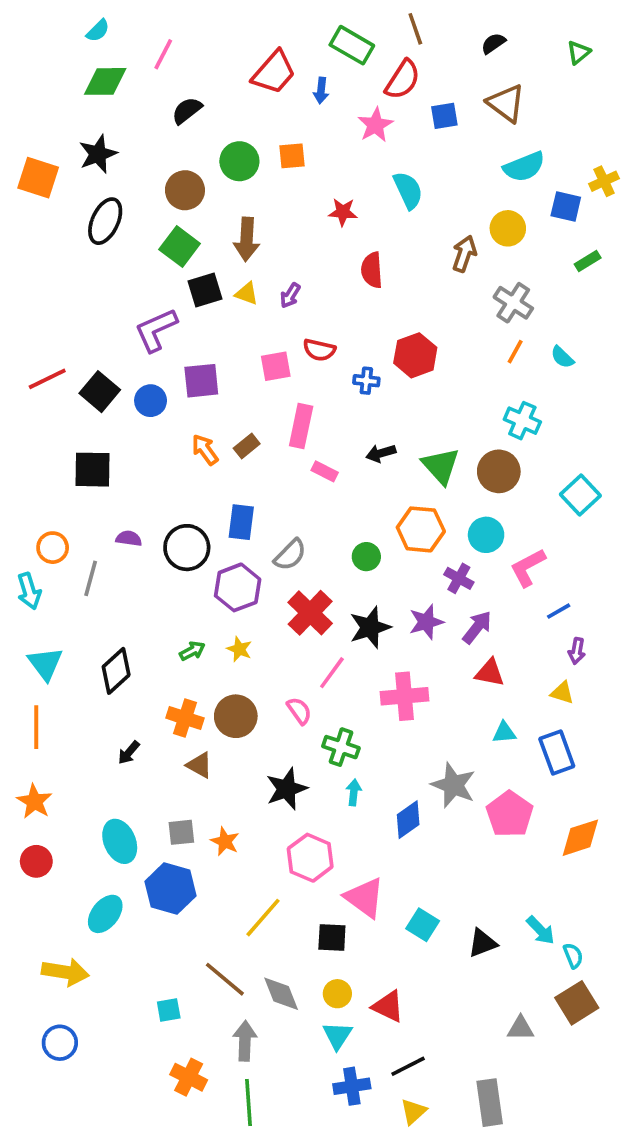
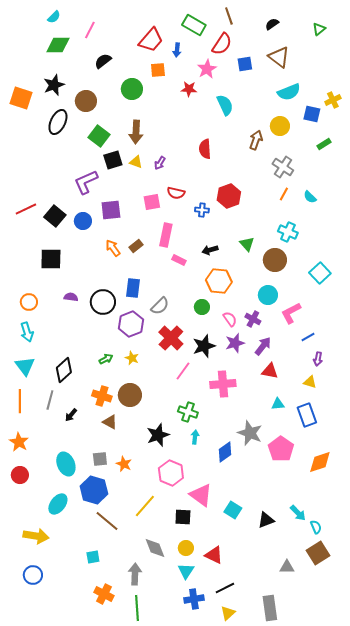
orange square: (292, 156) -> (158, 70), moved
brown circle: (185, 190) -> (86, 101), moved
red star: (343, 212) -> (189, 89), moved
green triangle: (441, 466) -> (247, 244), moved, size x0.7
orange hexagon: (421, 529) -> (219, 281), moved
gray line: (91, 578) -> (50, 400), moved
cyan arrow: (29, 591) -> (27, 332), moved
pink semicircle: (299, 711) -> (230, 319), moved
brown line: (225, 979) -> (107, 521), moved

